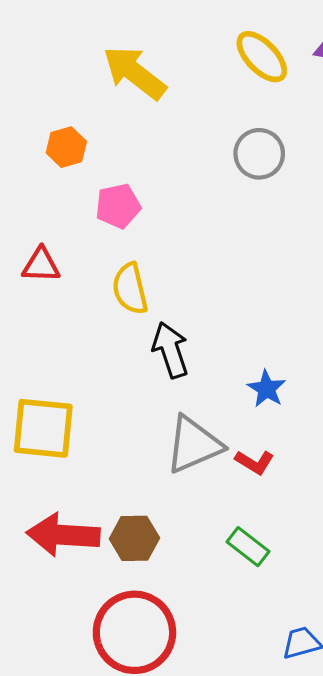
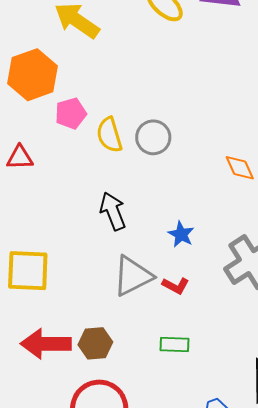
orange hexagon: (66, 147) -> (33, 75), size x1.8
gray circle: (259, 154) -> (153, 137), moved
yellow semicircle: (130, 289) -> (109, 135), moved
green rectangle: (248, 547) -> (174, 345), turned -32

